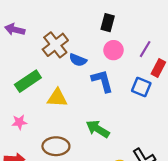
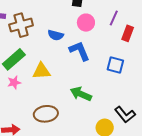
brown cross: (55, 45) -> (21, 25), moved, turned 30
blue square: (141, 87) -> (115, 65), moved
pink star: (19, 122) -> (14, 82), moved

